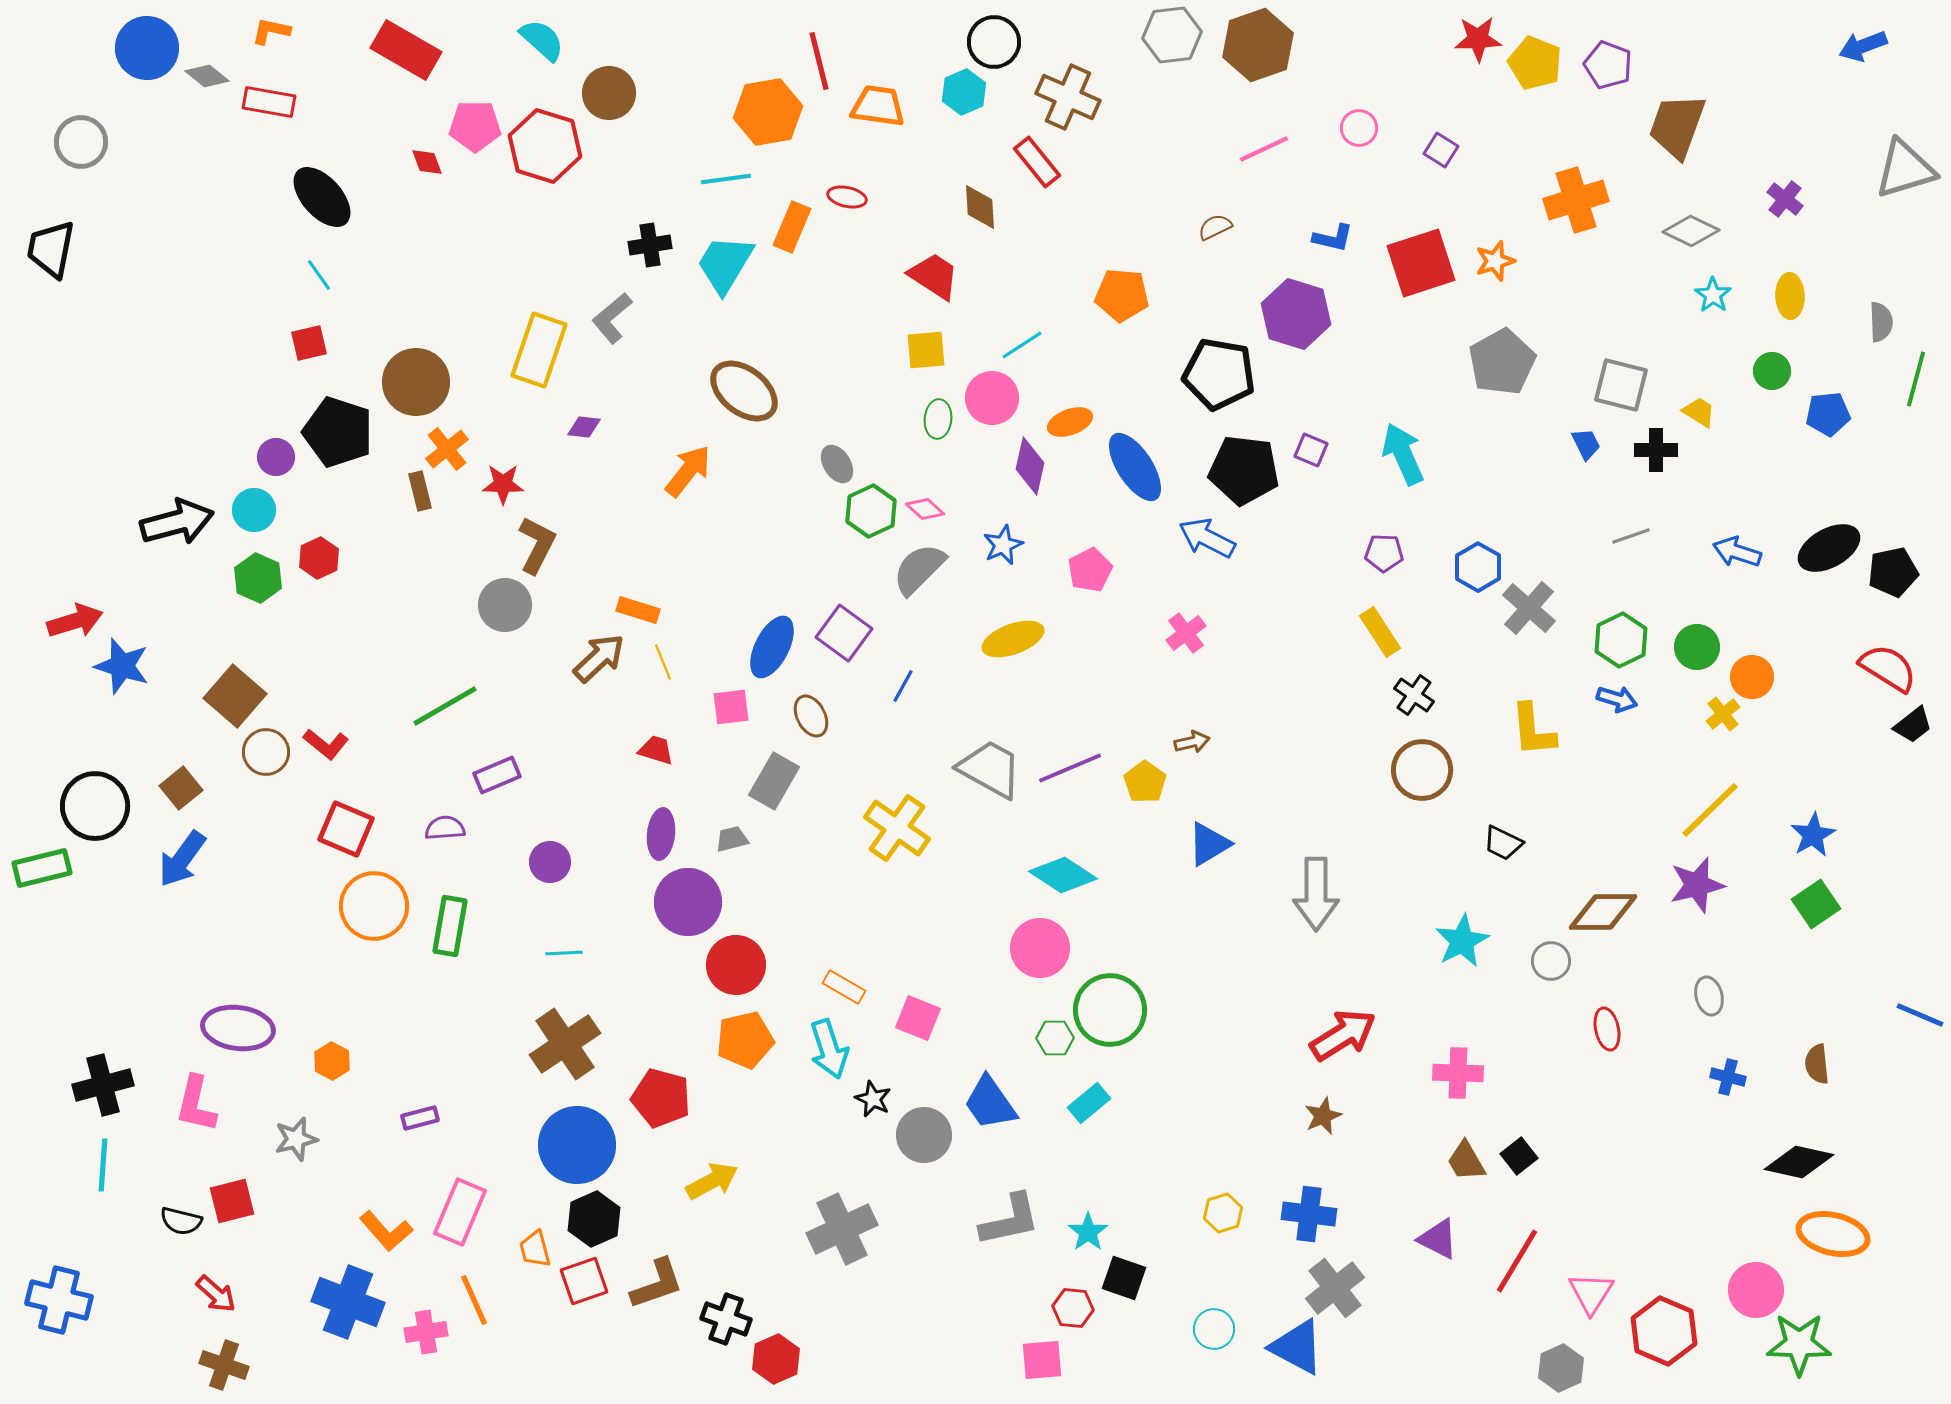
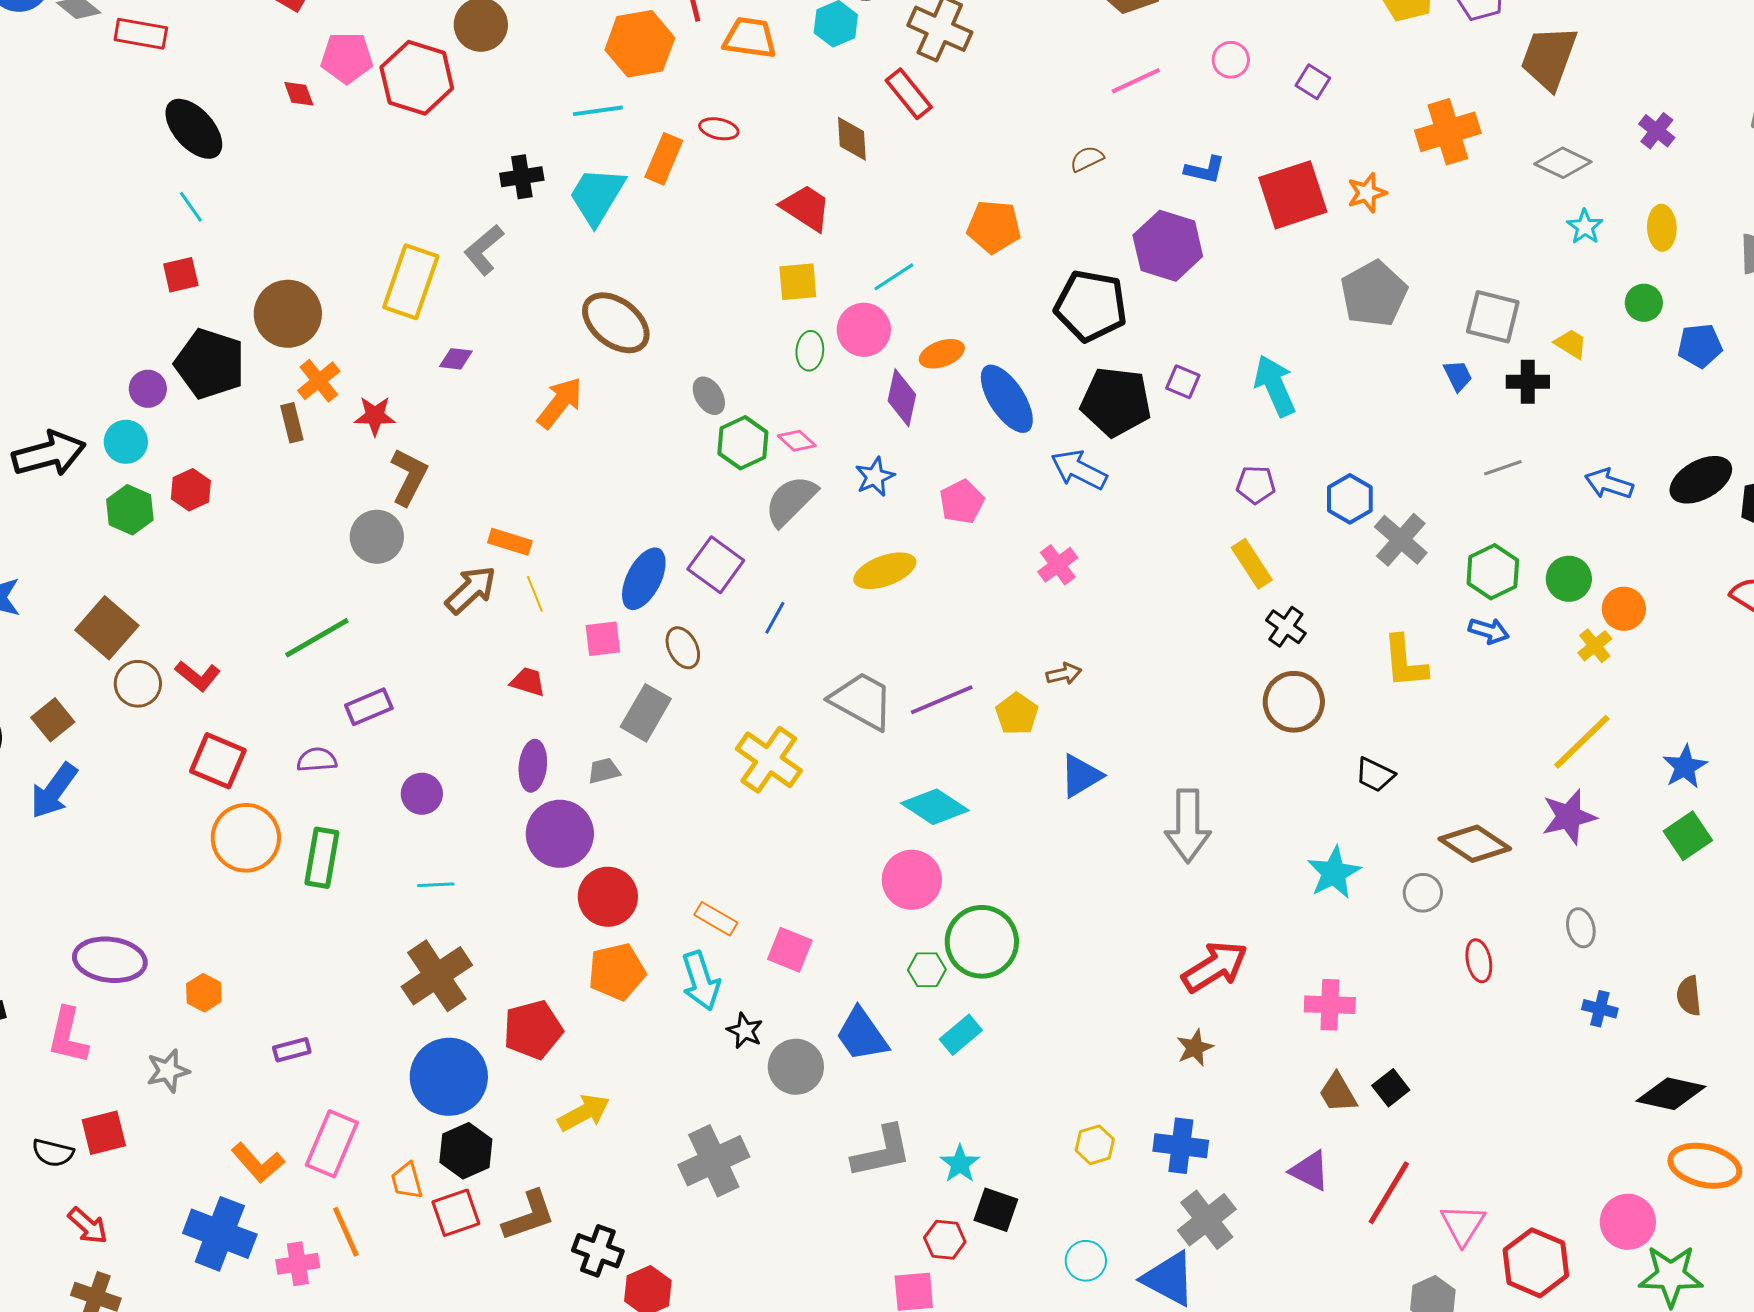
brown diamond: (1603, 912) -> (1475, 844), turned 34
red pentagon: (661, 1098) -> (533, 1030), turned -30

